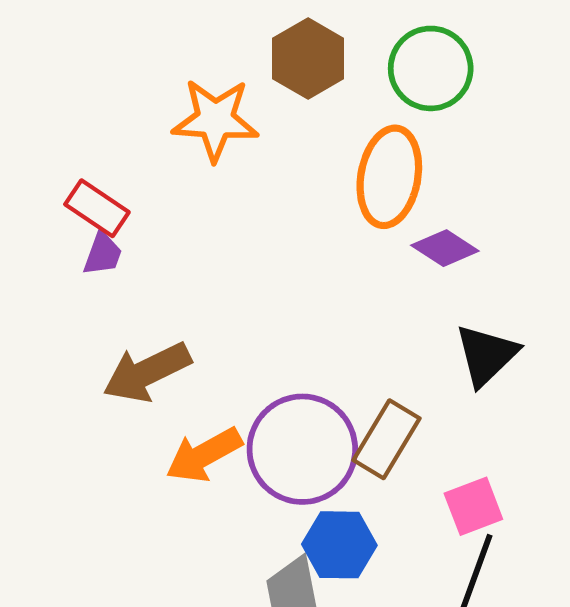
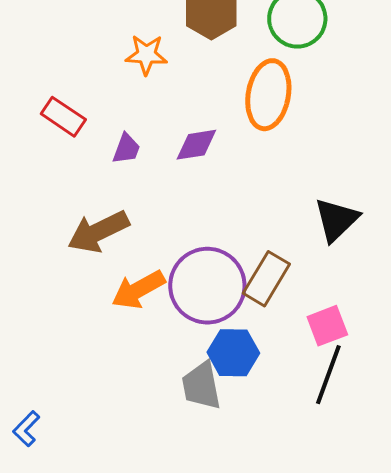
orange star: (215, 120) -> (146, 55), size x0.7
purple diamond: (445, 248) -> (196, 145), moved, turned -42
purple trapezoid: (103, 254) -> (126, 149), moved

